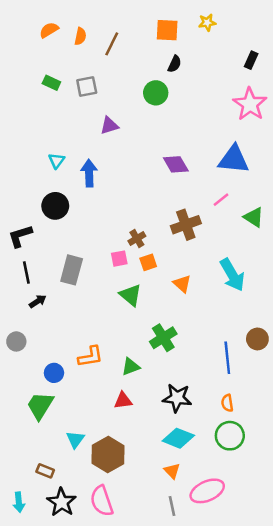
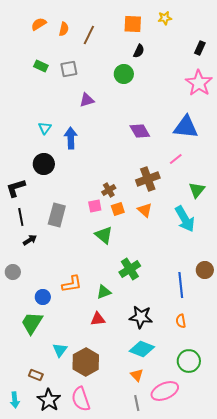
green triangle: (254, 217) -> (197, 190), moved, turned 36
orange triangle: (182, 284) -> (145, 210), moved
green circle: (230, 436) -> (189, 361), moved

